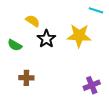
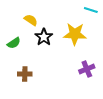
green semicircle: (15, 45) -> (14, 43), turned -64
purple cross: (92, 85) -> (87, 69), moved

